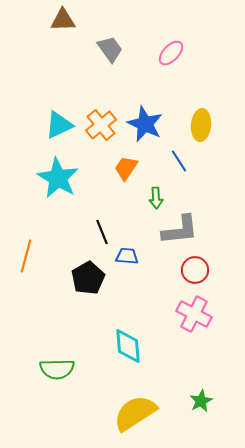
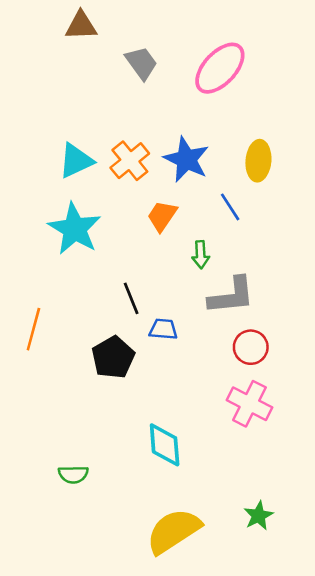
pink ellipse: (171, 53) -> (220, 68), size x1.6
green semicircle: (57, 369) -> (73, 474), size x0.7

